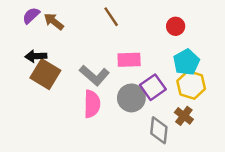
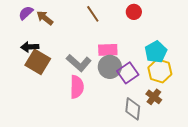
red circle: (176, 26) -> (134, 12), moved
gray circle: (131, 98) -> (110, 67), moved

